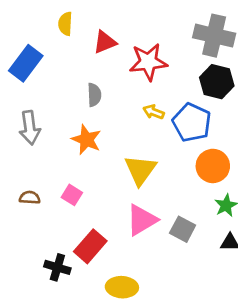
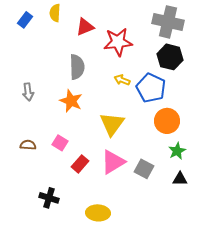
blue rectangle: (26, 63) -> (25, 20), moved, size x0.6
gray semicircle: (94, 95) -> (77, 67), size x1.4
gray arrow: (30, 128) -> (28, 92), size x0.7
red rectangle: (90, 246) -> (80, 164), moved, size x0.7

